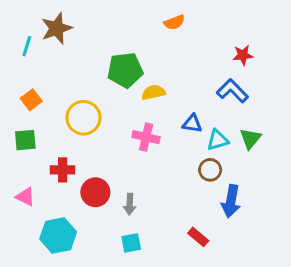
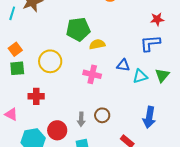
blue L-shape: (232, 91) -> (150, 43), turned -50
green square: (25, 140) -> (17, 68), moved
brown circle: (210, 170) -> (102, 115), moved
red circle: (95, 192) -> (57, 130), moved

